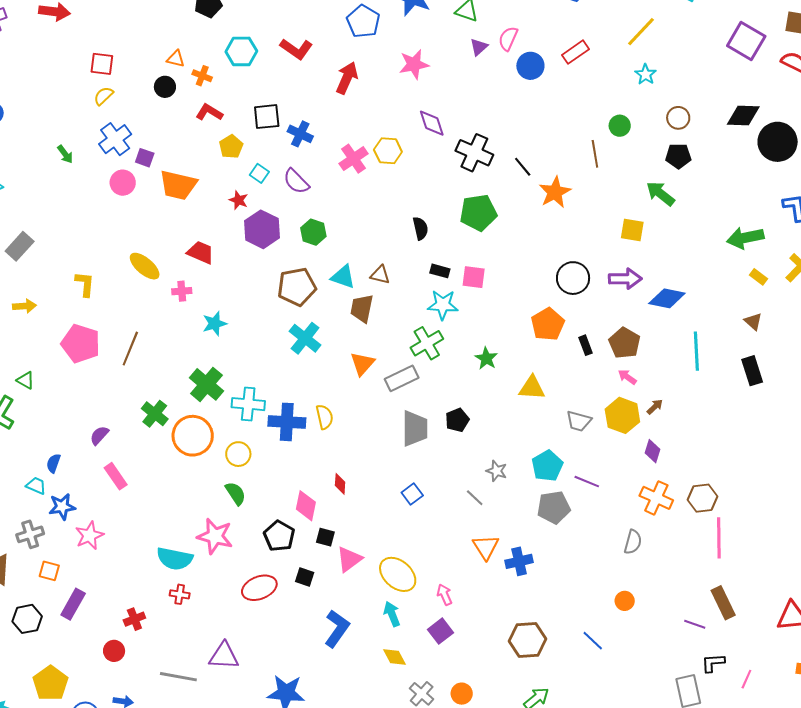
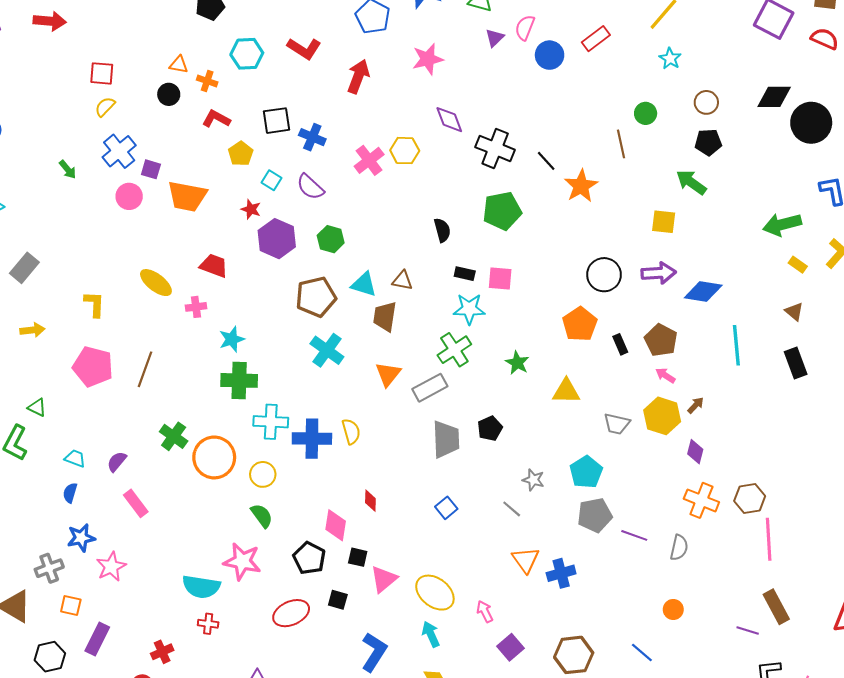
green cross: (206, 384) -> (239, 380), moved, turned -36
purple line: (587, 482) -> (634, 535), moved
cyan trapezoid: (36, 486) -> (75, 458), moved
purple square: (440, 631) -> (510, 647), moved

